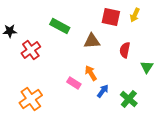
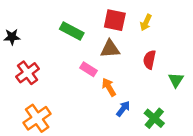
yellow arrow: (135, 15) -> (146, 23), moved
red square: (111, 17) -> (115, 20), moved
red cross: (31, 50) -> (28, 73), moved
pink rectangle: (74, 83) -> (88, 69), moved

